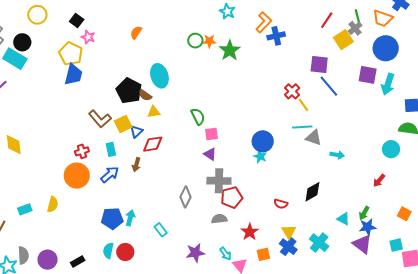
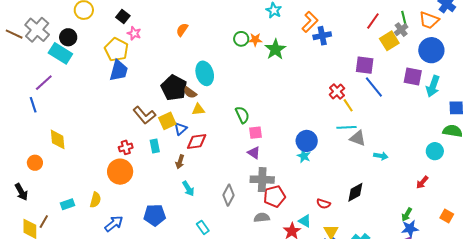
blue arrow: (110, 174) -> (114, 224), moved
cyan arrow: (130, 218) -> (188, 189), moved, turned 133
cyan triangle: (343, 219) -> (305, 221), moved

